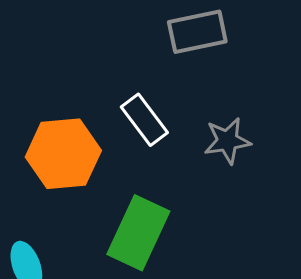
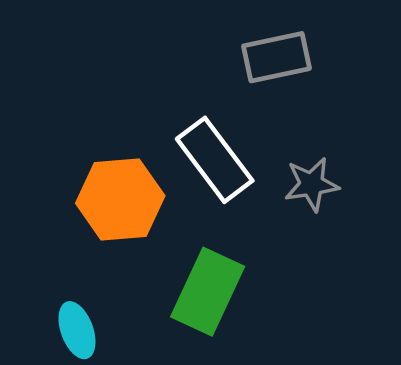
white rectangle: (144, 120) -> (215, 160), size x1.4

